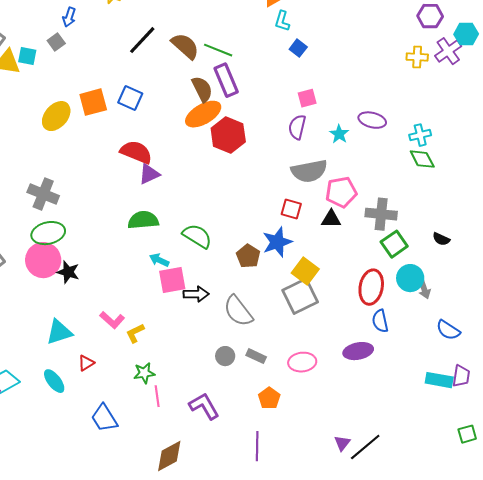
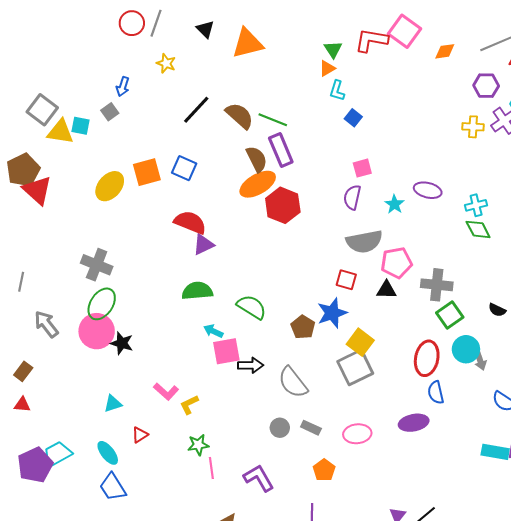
green ellipse: (48, 233) -> (102, 304), turned -44
cyan triangle: (59, 332) -> (113, 404), size x0.7
blue trapezoid: (104, 418) -> (113, 487), moved

